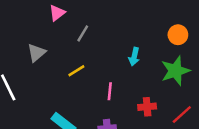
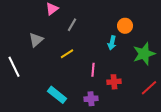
orange circle: (178, 35) -> (125, 26), moved
red cross: (147, 107) -> (114, 82), moved

